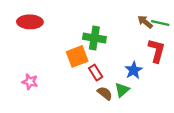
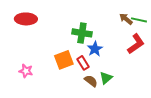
red L-shape: (157, 51) -> (136, 44), turned 40
orange square: (77, 56) -> (64, 60), moved
blue star: (134, 70) -> (95, 49), moved

